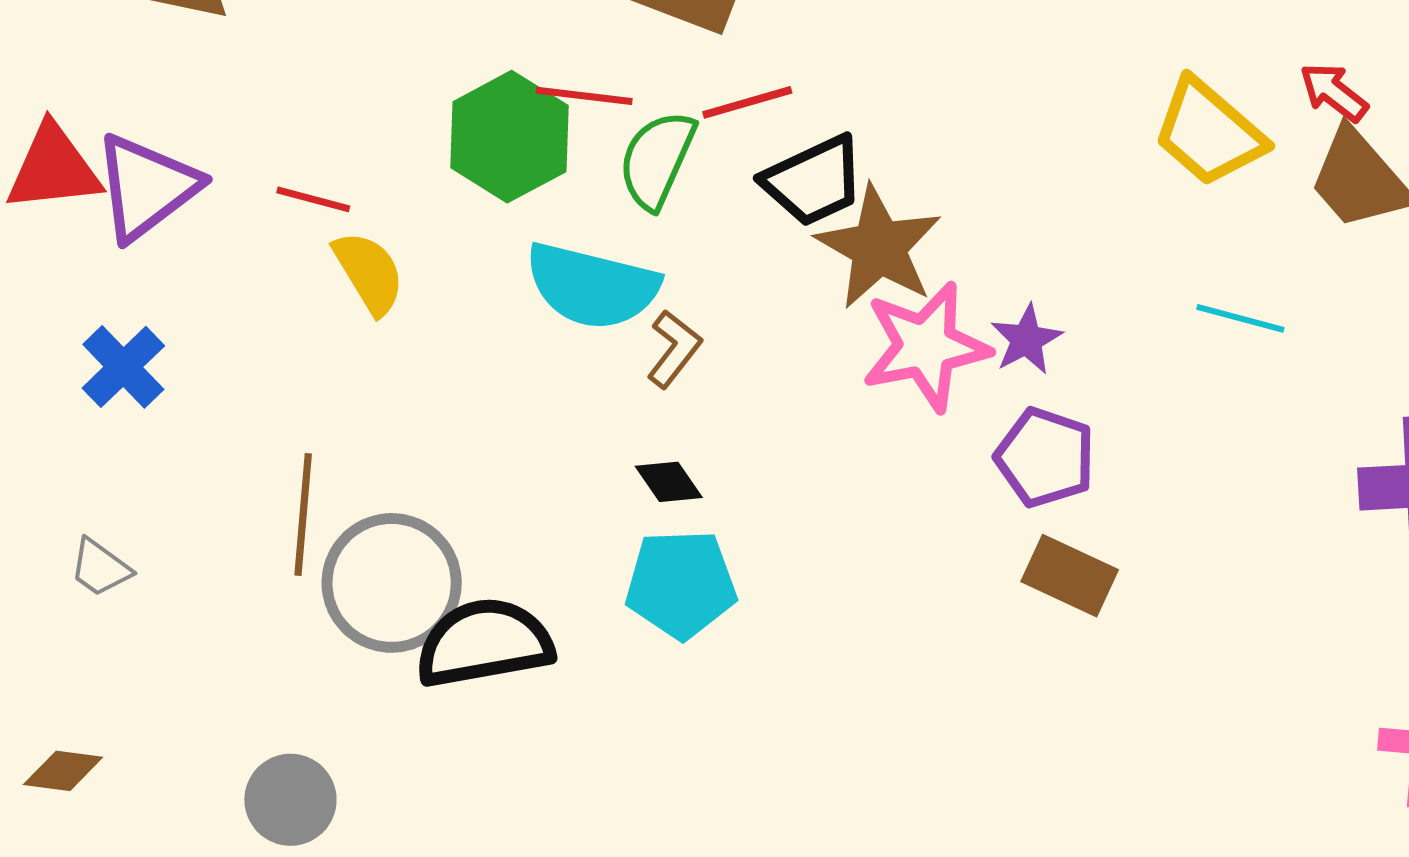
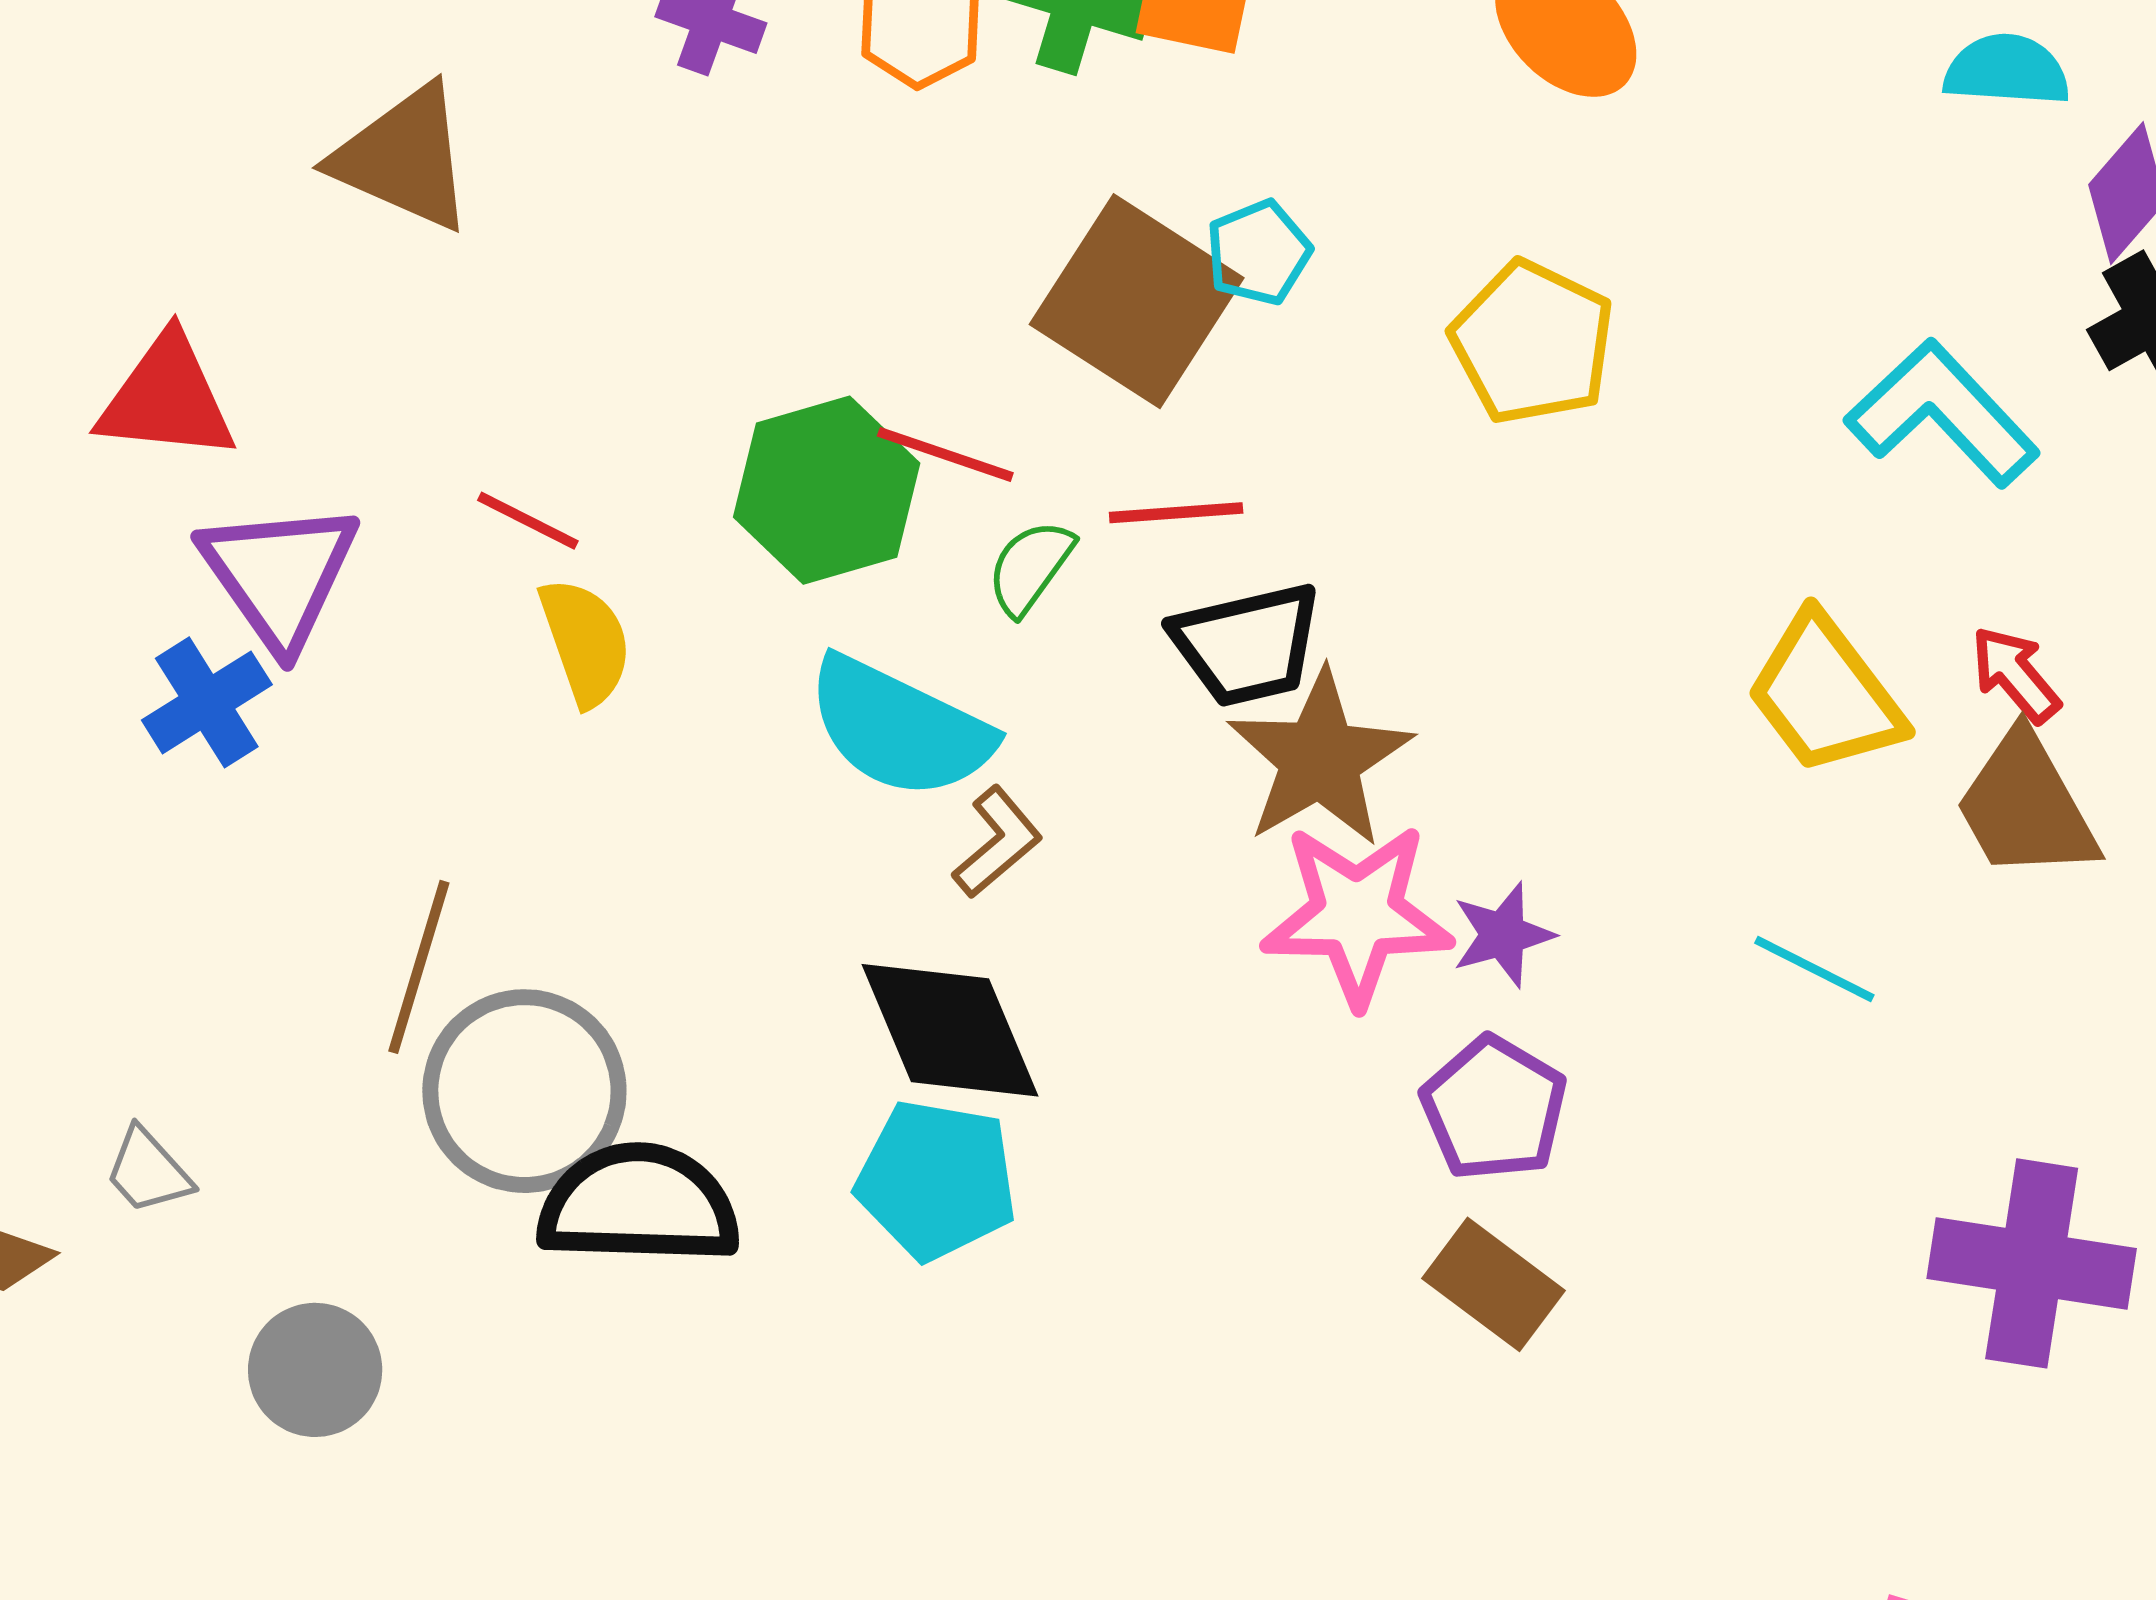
green semicircle: (657, 160) -> (1030, 567), size x0.7
purple triangle: (146, 187) -> (279, 575), moved, turned -40
black diamond: (669, 482) -> (950, 1030), size x2.0
gray trapezoid: (100, 568) -> (148, 1171), moved

